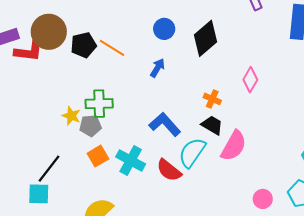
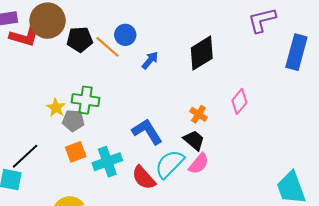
blue circle: (164, 29) -> (125, 35), moved
blue arrow: (157, 68) -> (150, 60), moved
pink semicircle: (234, 146) -> (199, 164), moved, size x0.7
cyan cross: (131, 160) -> (107, 162), turned 32

